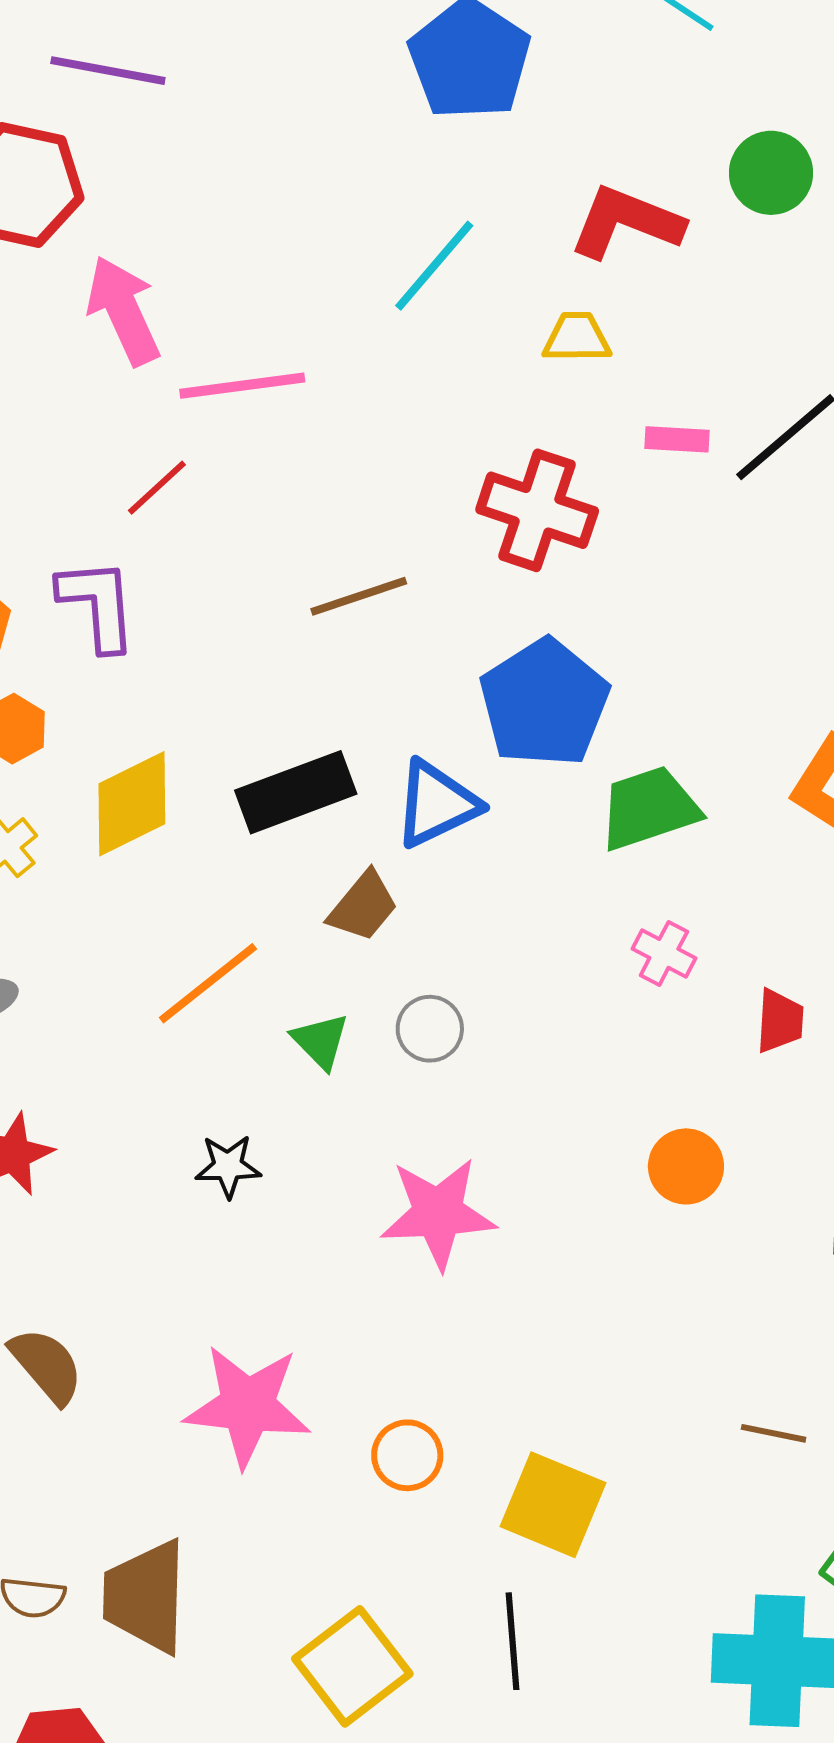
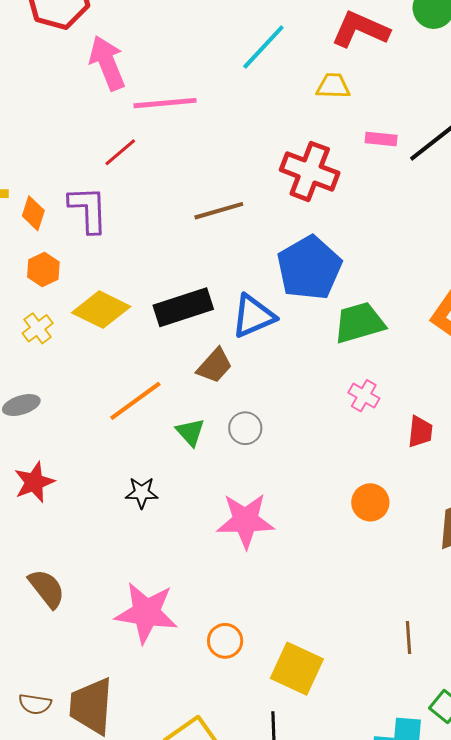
yellow diamond: (132, 804) -> (101, 310), turned 50
brown line: (774, 1433) -> (409, 638), turned 72

